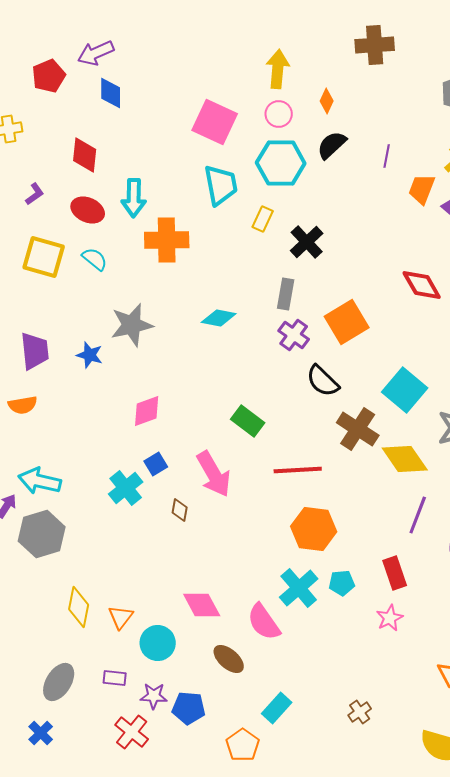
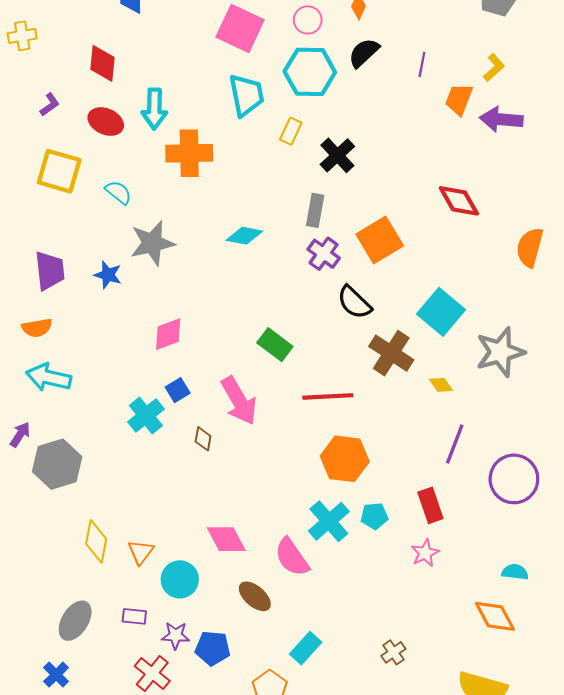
cyan semicircle: (95, 259) -> (118, 192), moved
yellow diamond: (405, 459) -> (441, 385), size x0.5
cyan arrow: (40, 481) -> (49, 377), moved

